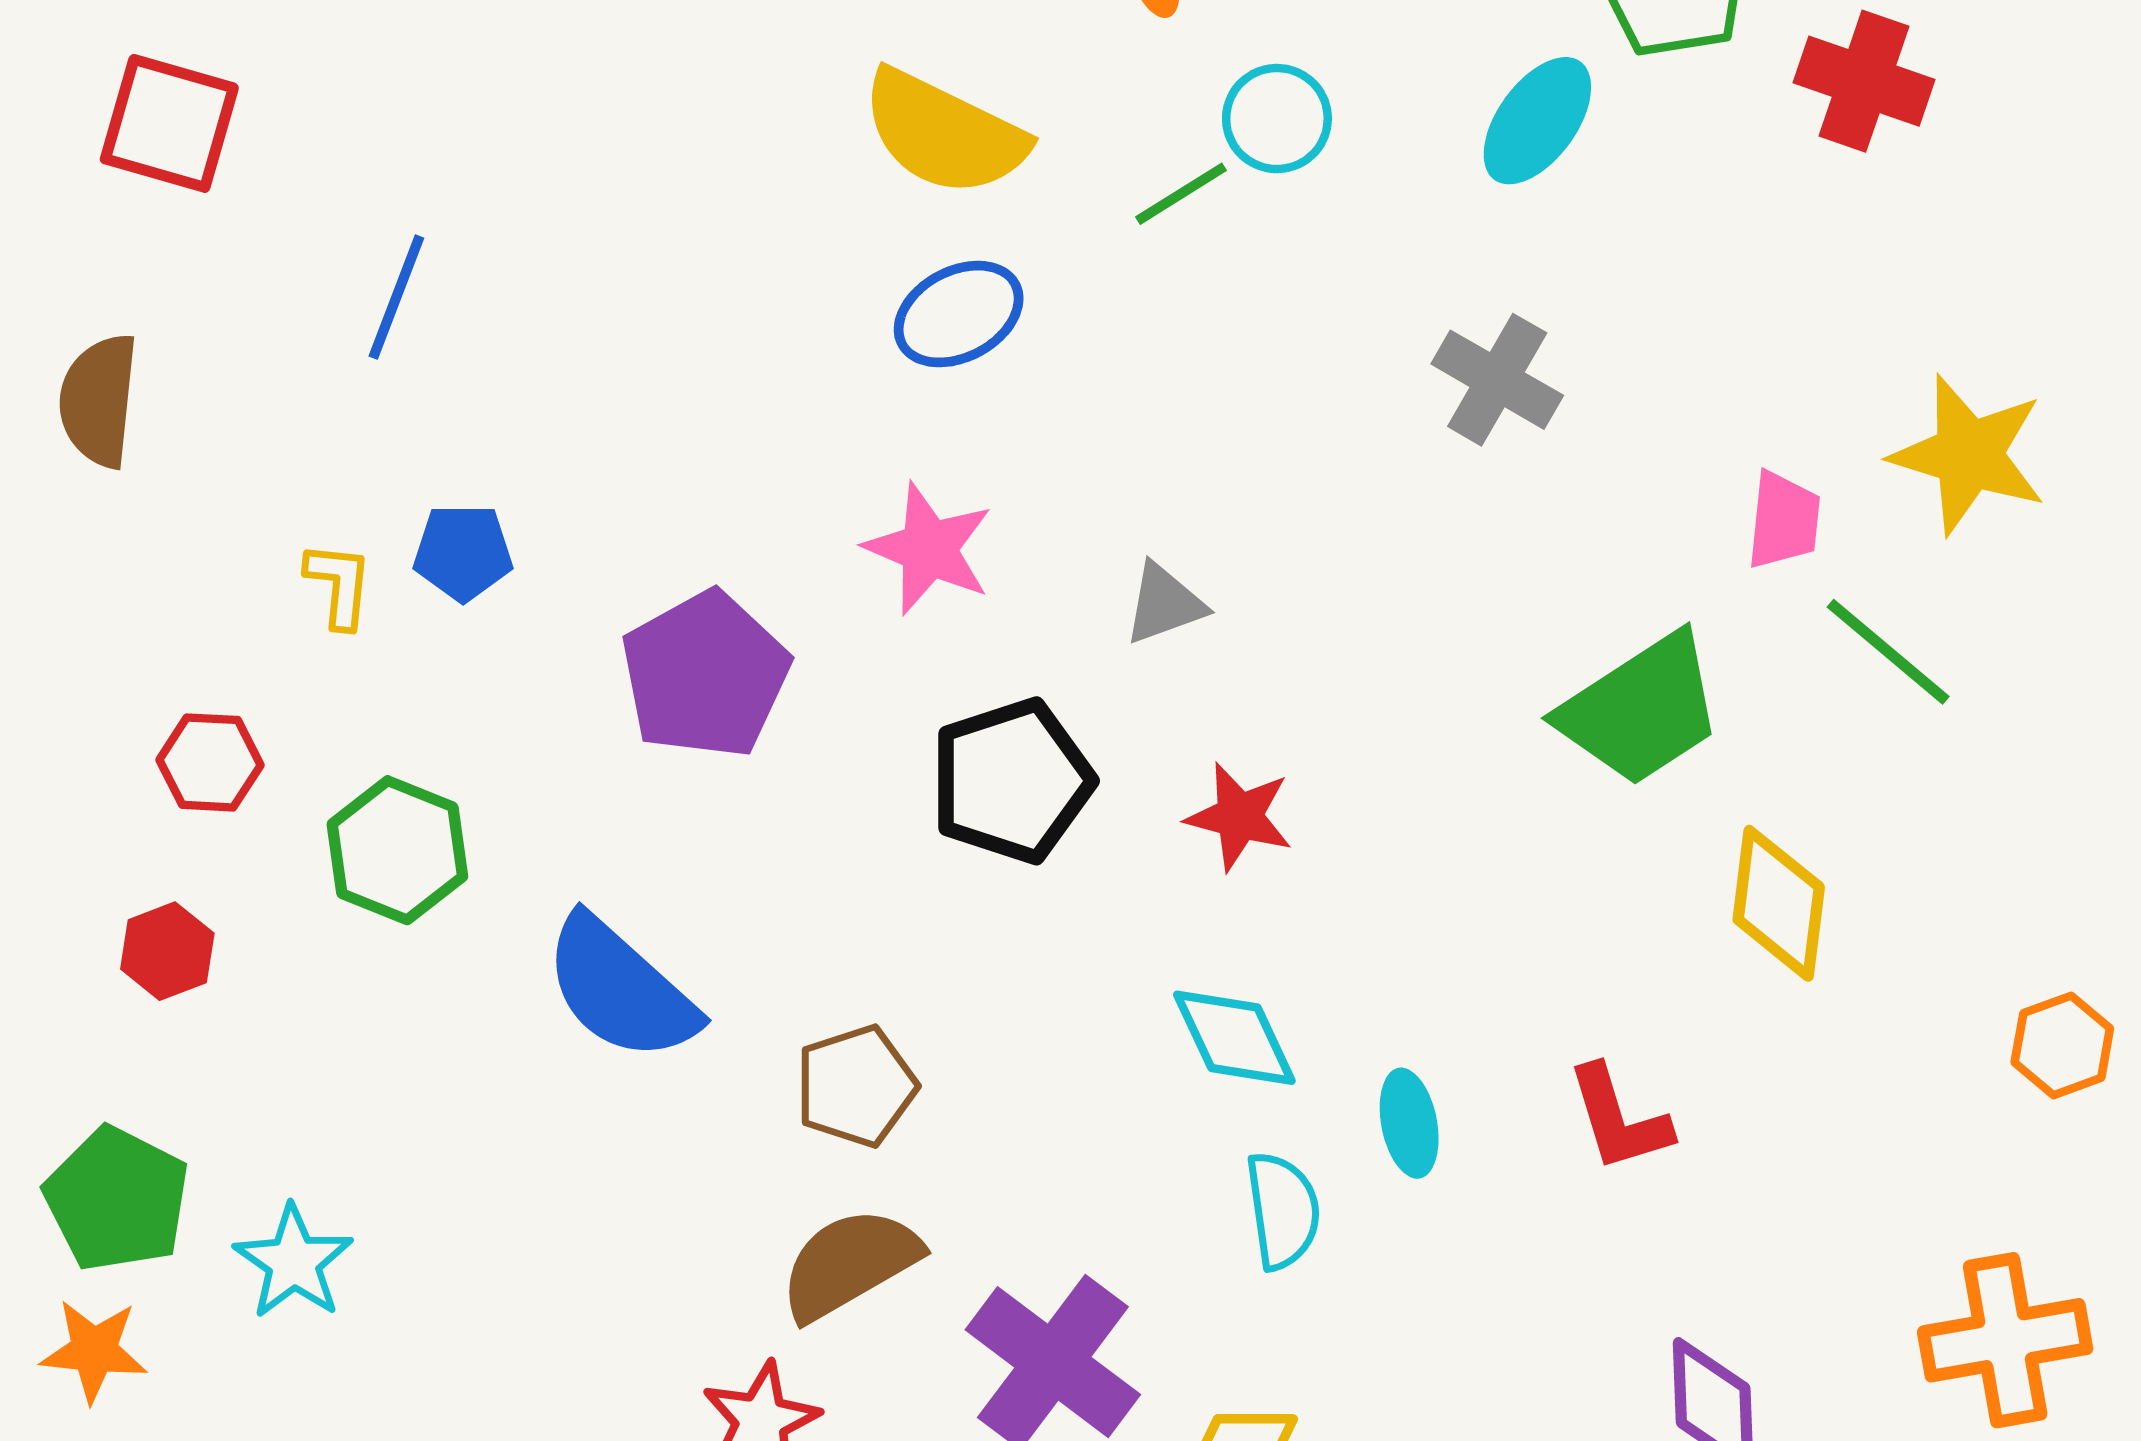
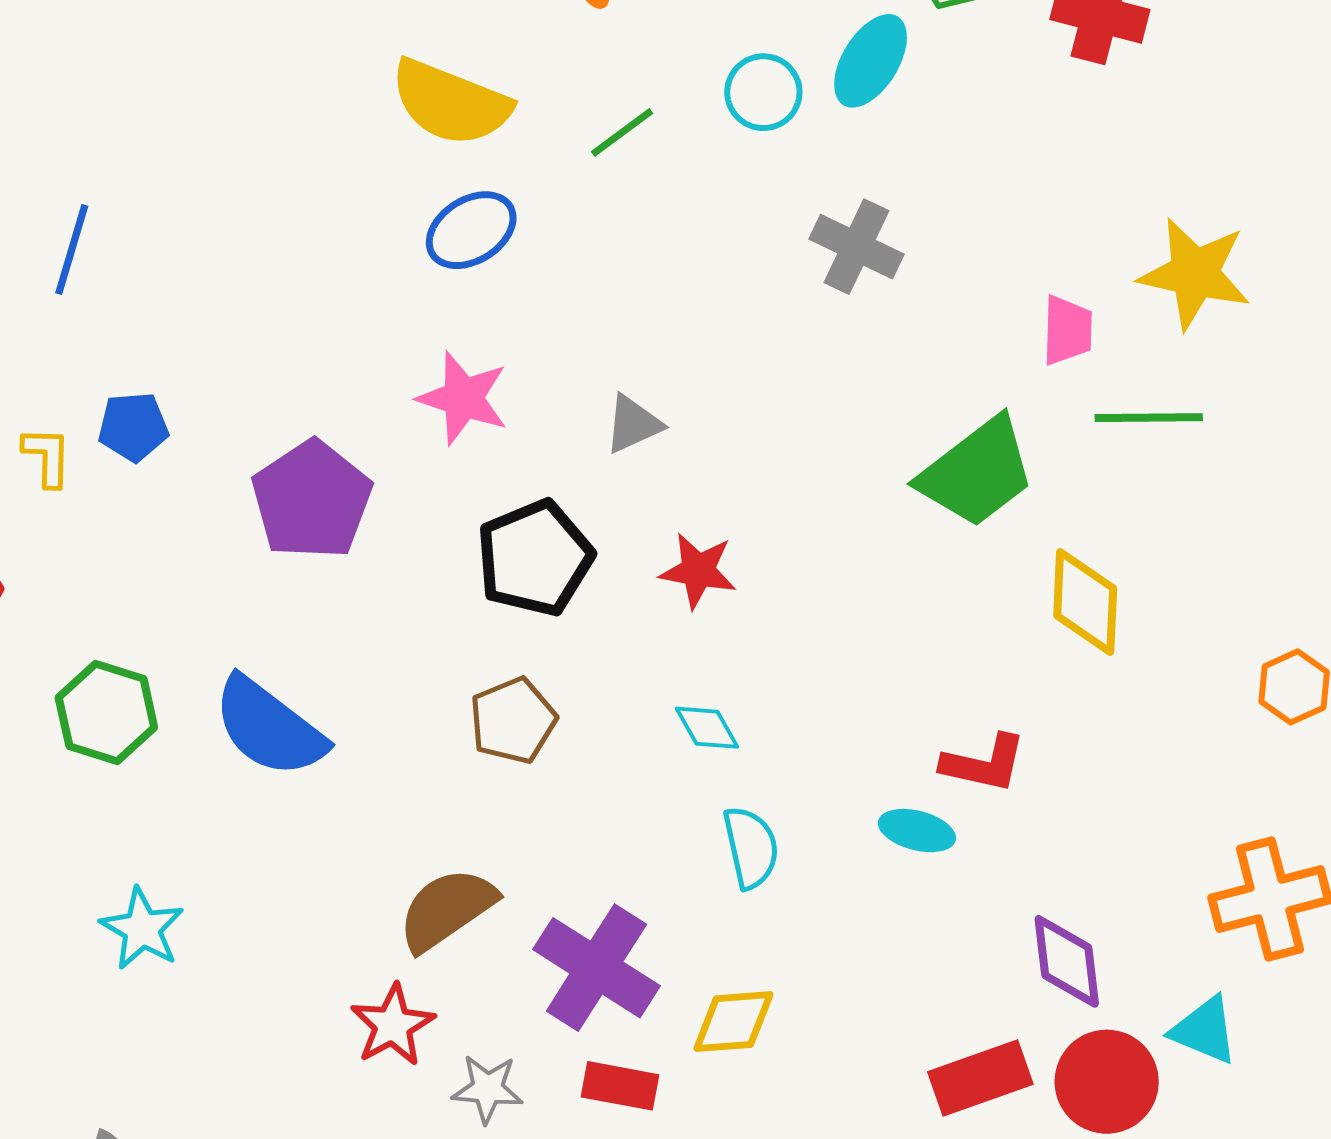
cyan circle: (1277, 119) -> (763, 92), moved
green line: (1888, 652) -> (1149, 418), turned -36
green hexagon: (397, 850) -> (106, 713), moved
cyan diamond: (1234, 1038) -> (707, 728), size x0.7
brown pentagon: (856, 1086) -> (513, 721), moved
red L-shape: (1619, 1119) -> (984, 764), turned -56
cyan ellipse: (1409, 1123) -> (917, 831), moved, turned -60
cyan star: (294, 1262) -> (142, 929), moved

